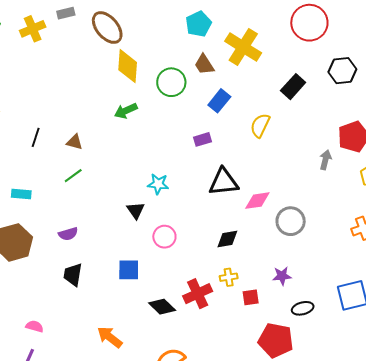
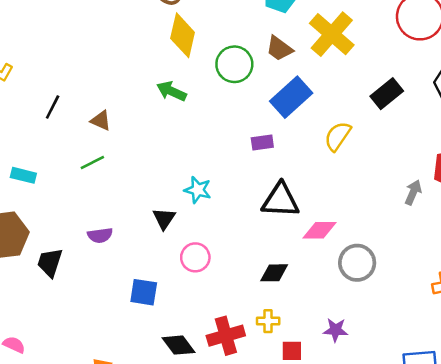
brown trapezoid: (204, 65) -> (279, 48), turned -30
blue rectangle: (219, 101) -> (291, 97), size x1.4
green arrow: (126, 111) -> (171, 91), turned 40
purple semicircle: (68, 234) -> (100, 235), moved
black trapezoid: (73, 275) -> (50, 262), moved

